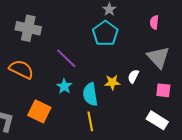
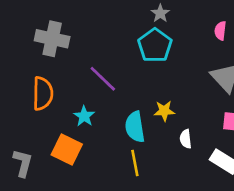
orange semicircle: (21, 69) -> (43, 93), turned 65
white semicircle: (133, 76) -> (186, 139), moved, turned -32
cyan star: (64, 86) -> (84, 116), moved

